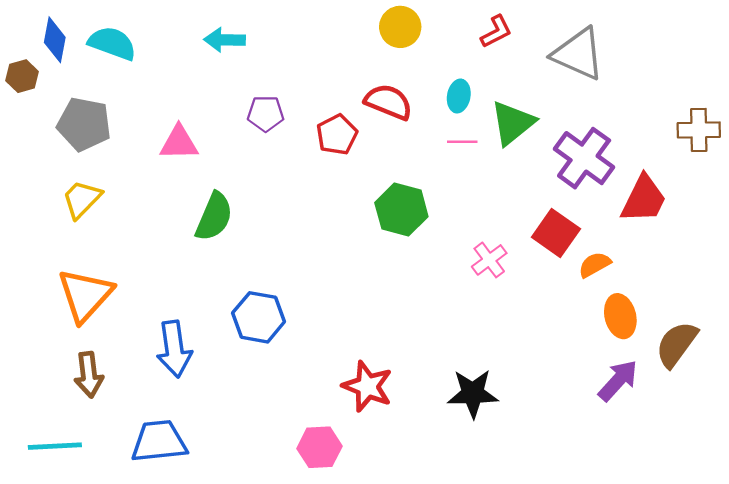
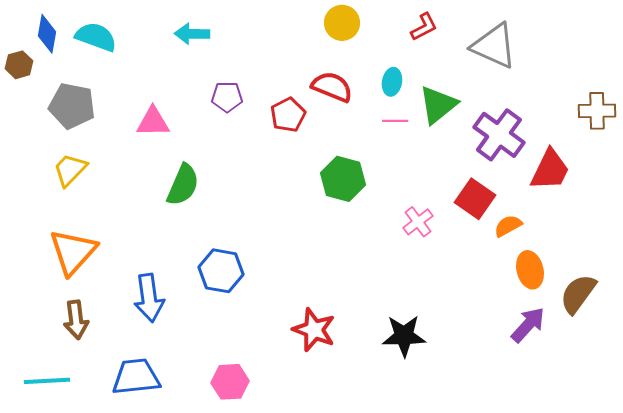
pink hexagon: (319, 447) -> (230, 382), moved

